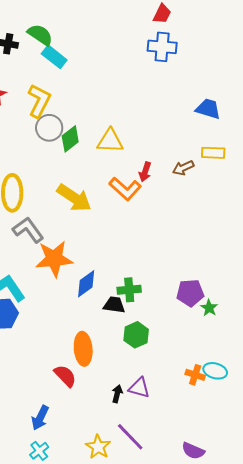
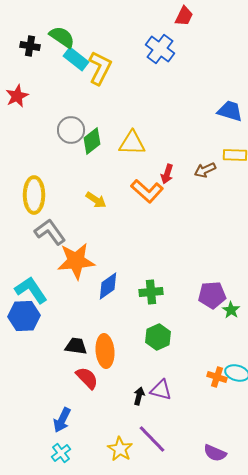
blue cross: (162, 47) -> (160, 49), moved, turned 32
yellow L-shape: (39, 101) -> (100, 68), moved
yellow arrow: (74, 198) -> (96, 200), size x0.6
black trapezoid: (114, 305) -> (76, 346), moved

